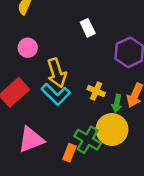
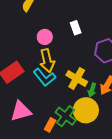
pink circle: (28, 48) -> (45, 37), moved
yellow cross: (96, 91) -> (77, 78), size x1.5

